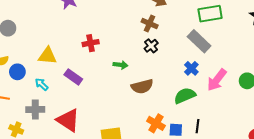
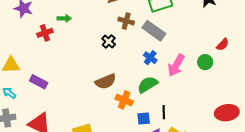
brown cross: (150, 24) -> (126, 21), moved
red cross: (91, 43) -> (45, 33), moved
green arrow: (121, 65) -> (64, 18), moved
orange cross: (156, 123) -> (124, 100), moved

